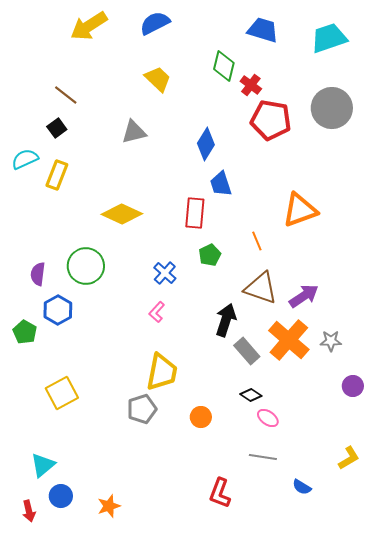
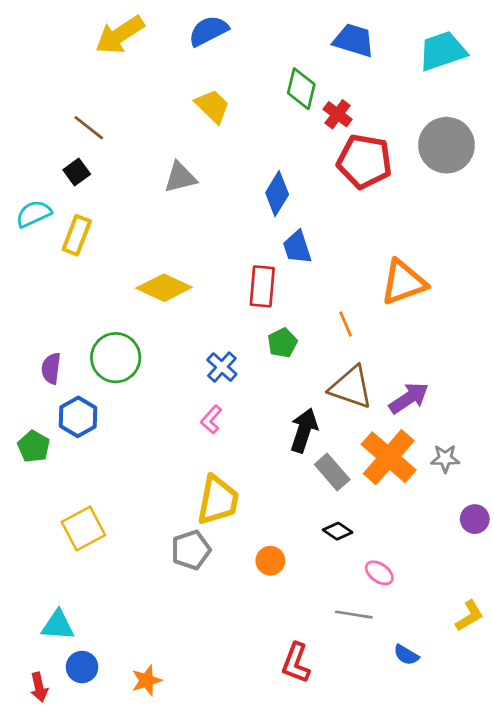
pink ellipse: (268, 418) -> (379, 573), moved
cyan triangle: (43, 465) -> (58, 625), turned 44

